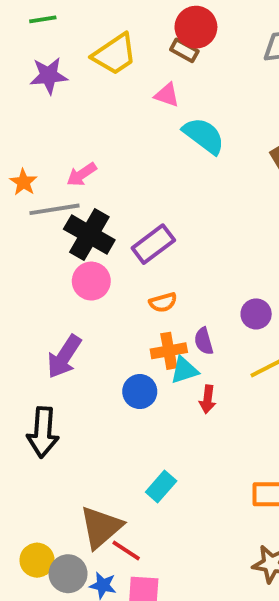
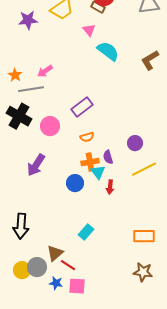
pink triangle: (167, 95) -> (89, 30), turned 32
black cross: (89, 235) -> (19, 116), moved
cyan triangle: (184, 370) -> (98, 172), turned -49
black arrow: (43, 432) -> (21, 226), moved
brown triangle: (101, 527) -> (55, 253), size x0.7
gray circle: (68, 574) -> (37, 267), moved

